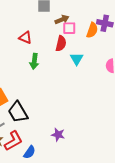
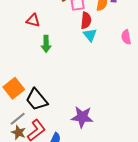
red semicircle: (61, 44) -> (86, 20), moved
purple star: (58, 135) -> (82, 117), size x1.5

